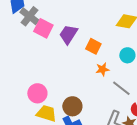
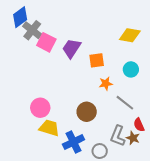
orange square: (93, 46) -> (97, 60), turned -35
brown circle: (72, 106) -> (87, 112), moved

